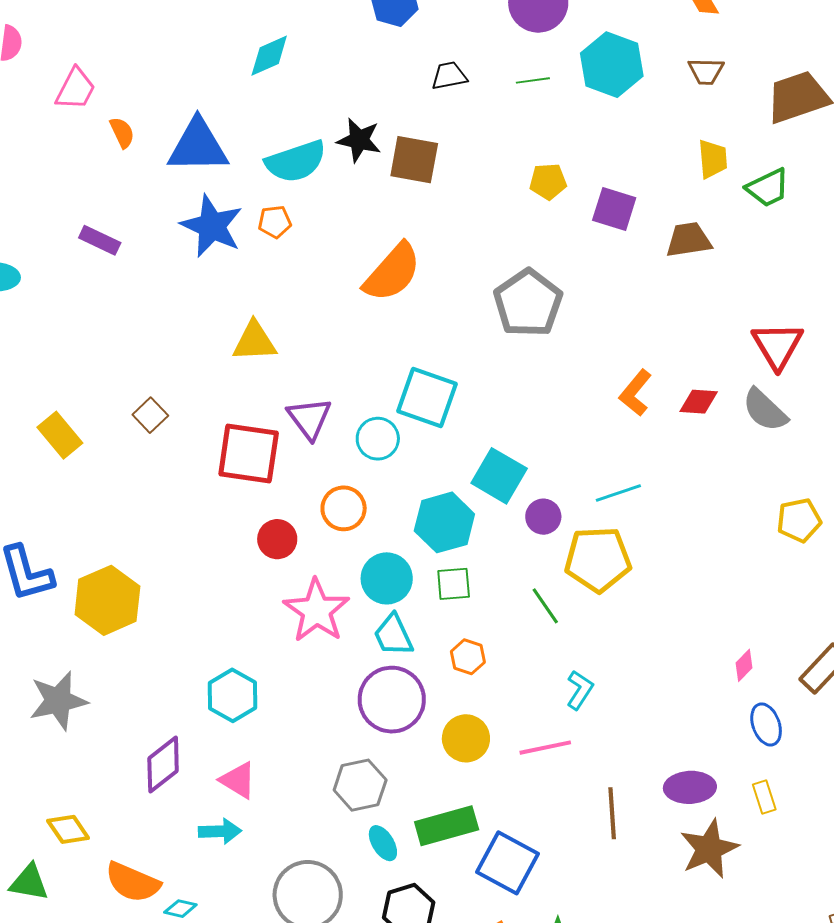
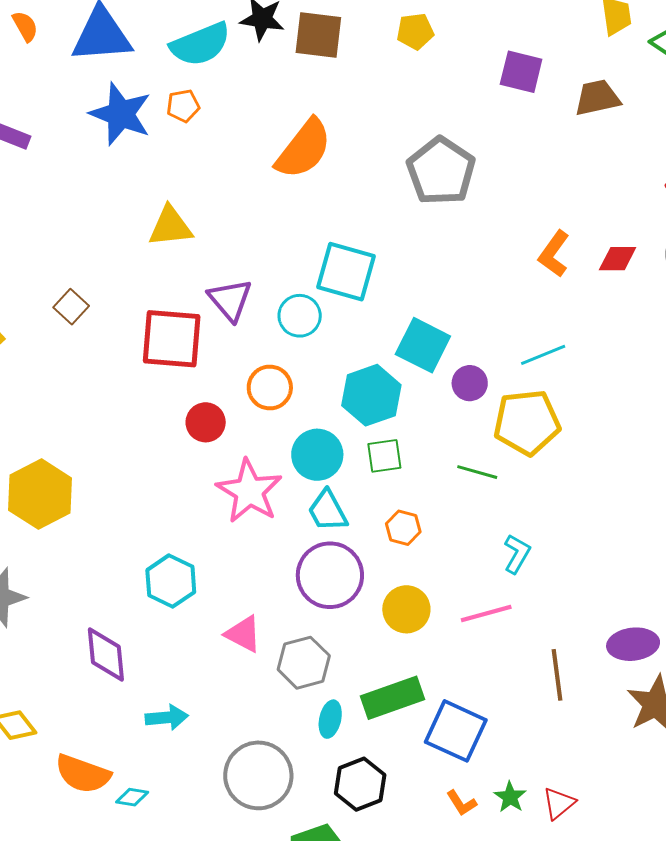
yellow pentagon: (548, 181) -> (415, 31), moved
green line: (545, 606) -> (477, 472), turned -36
purple diamond: (163, 765) -> (106, 655), turned -54
pink triangle: (238, 780) -> (243, 634), moved
cyan ellipse: (383, 843) -> (330, 719), turned 48

